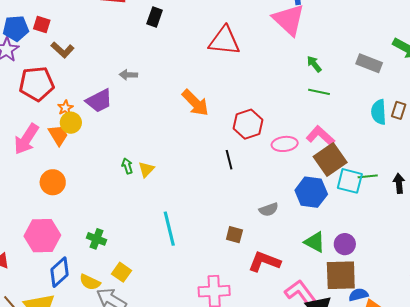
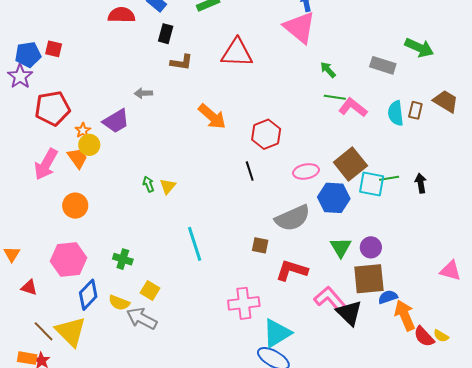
brown L-shape: (63, 50) -> (182, 62), moved, turned -30
pink L-shape: (320, 136) -> (353, 107), moved
pink ellipse: (285, 144) -> (306, 171), moved
gray semicircle: (269, 209) -> (293, 218), size x1.8
green triangle: (315, 242) -> (341, 247), turned 35

